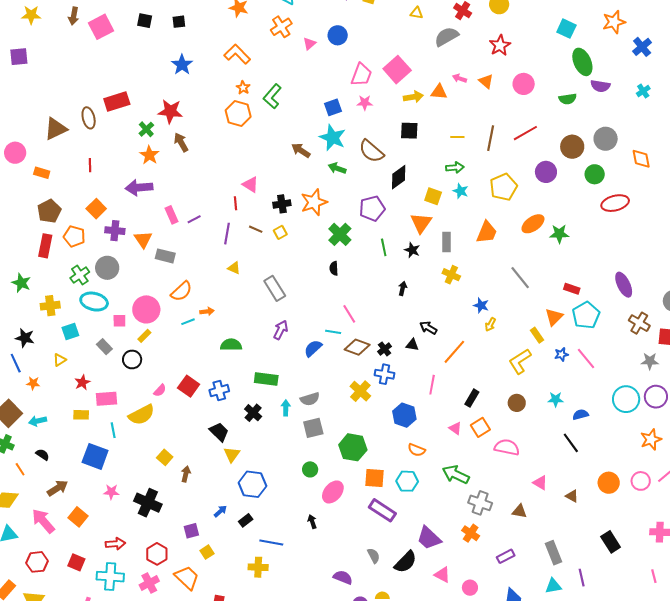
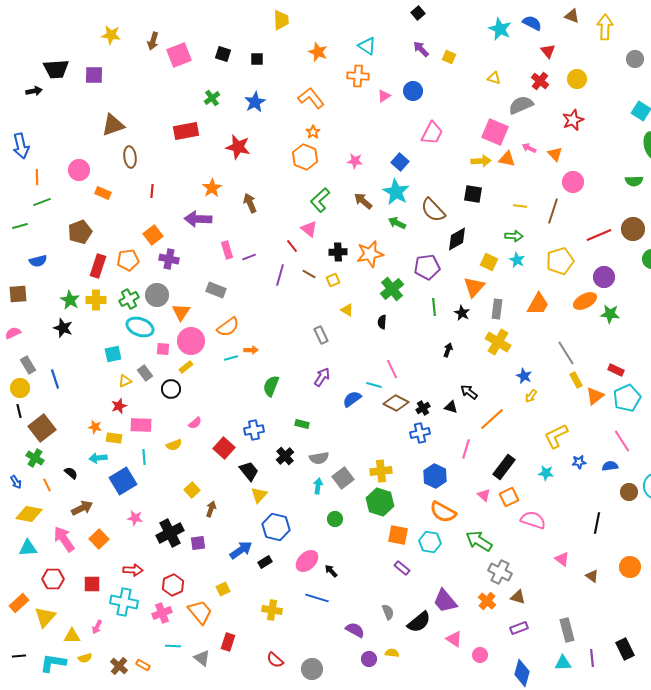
orange cross: (281, 27) -> (358, 76), turned 30
pink square: (397, 70) -> (495, 132), moved, turned -32
pink circle: (524, 84) -> (573, 182), moved
green L-shape: (272, 96) -> (320, 200), moved
pink star: (365, 103) -> (355, 161), moved
blue square: (333, 107) -> (400, 162), turned -36
brown ellipse: (89, 118) -> (130, 157), moved
brown triangle: (56, 129) -> (113, 125), moved
green cross: (146, 129) -> (212, 98), moved
red line: (525, 133) -> (599, 235), moved
brown arrow: (181, 142) -> (250, 203), moved
purple circle: (546, 172) -> (604, 277), moved
red line: (236, 203) -> (292, 246), turned -40
brown pentagon: (49, 211) -> (80, 232), moved
orange pentagon: (74, 236) -> (128, 260), turned -30
orange triangle: (143, 239) -> (181, 312), moved
yellow triangle: (234, 268) -> (347, 310), moved
yellow cross: (451, 275) -> (498, 342), size x1.4
gray rectangle: (275, 288) -> (321, 335), size x0.7
yellow cross: (50, 306) -> (96, 300), moved
yellow rectangle: (537, 335) -> (576, 380), moved
black star: (25, 338) -> (63, 328), moved
green semicircle: (231, 345) -> (271, 386), turned -75
blue star: (561, 354) -> (579, 462), moved
yellow triangle: (60, 360) -> (125, 381), moved
blue cross: (384, 374) -> (420, 433), turned -30
green rectangle: (266, 379) -> (302, 424), size x0.6
orange star: (33, 383) -> (95, 427), moved
red square: (189, 386) -> (224, 448), moved
yellow cross: (360, 391) -> (381, 471), moved, turned 35
black rectangle: (472, 398) -> (504, 467), size x1.4
gray semicircle: (310, 399) -> (319, 458), moved
cyan star: (556, 399) -> (546, 473), moved
brown circle: (517, 403) -> (629, 492), moved
cyan arrow: (286, 408) -> (318, 486), moved
yellow semicircle: (142, 415) -> (174, 445), size x0.6
blue semicircle: (581, 415) -> (610, 466), moved
cyan arrow: (38, 421) -> (98, 458), moved
gray square: (313, 428) -> (343, 478), turned -30
black line: (571, 443) -> (597, 523), turned 40
orange semicircle: (417, 450) -> (443, 512), size x1.5
blue square: (95, 456) -> (123, 481), turned 32
pink ellipse: (333, 492) -> (307, 561), moved
black cross: (148, 503) -> (170, 533), turned 32
purple rectangle: (382, 510) -> (402, 568), size x0.6
blue arrow: (220, 511) -> (241, 550), size x1.6
brown triangle: (519, 511) -> (518, 597), moved
black arrow: (312, 522) -> (331, 571), turned -32
purple square: (191, 531) -> (198, 543), moved
blue line: (271, 542) -> (317, 598), moved
black rectangle: (611, 542) -> (625, 649), moved
red square: (76, 562) -> (92, 584), turned -30

